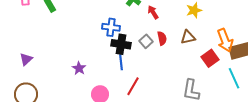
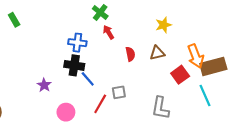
red arrow: (153, 12) -> (108, 32), moved
gray square: (146, 41) -> (119, 92), moved, turned 32
black cross: (121, 44) -> (74, 65), moved
blue line: (121, 62) -> (88, 79), turned -35

